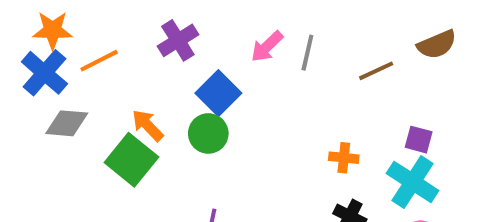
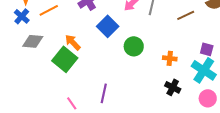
blue cross: (44, 73) -> (22, 16), size x0.7
green circle: (208, 133) -> (134, 46), moved

